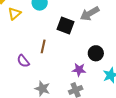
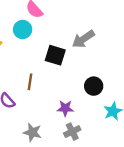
purple star: (79, 70) -> (65, 108), moved

